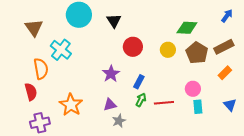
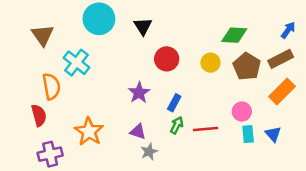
blue arrow: (227, 16) -> (288, 30), moved
orange rectangle: (225, 73) -> (282, 91), size x1.5
purple triangle: (110, 105) -> (138, 132), turned 32
blue triangle: (230, 105) -> (273, 134), moved

